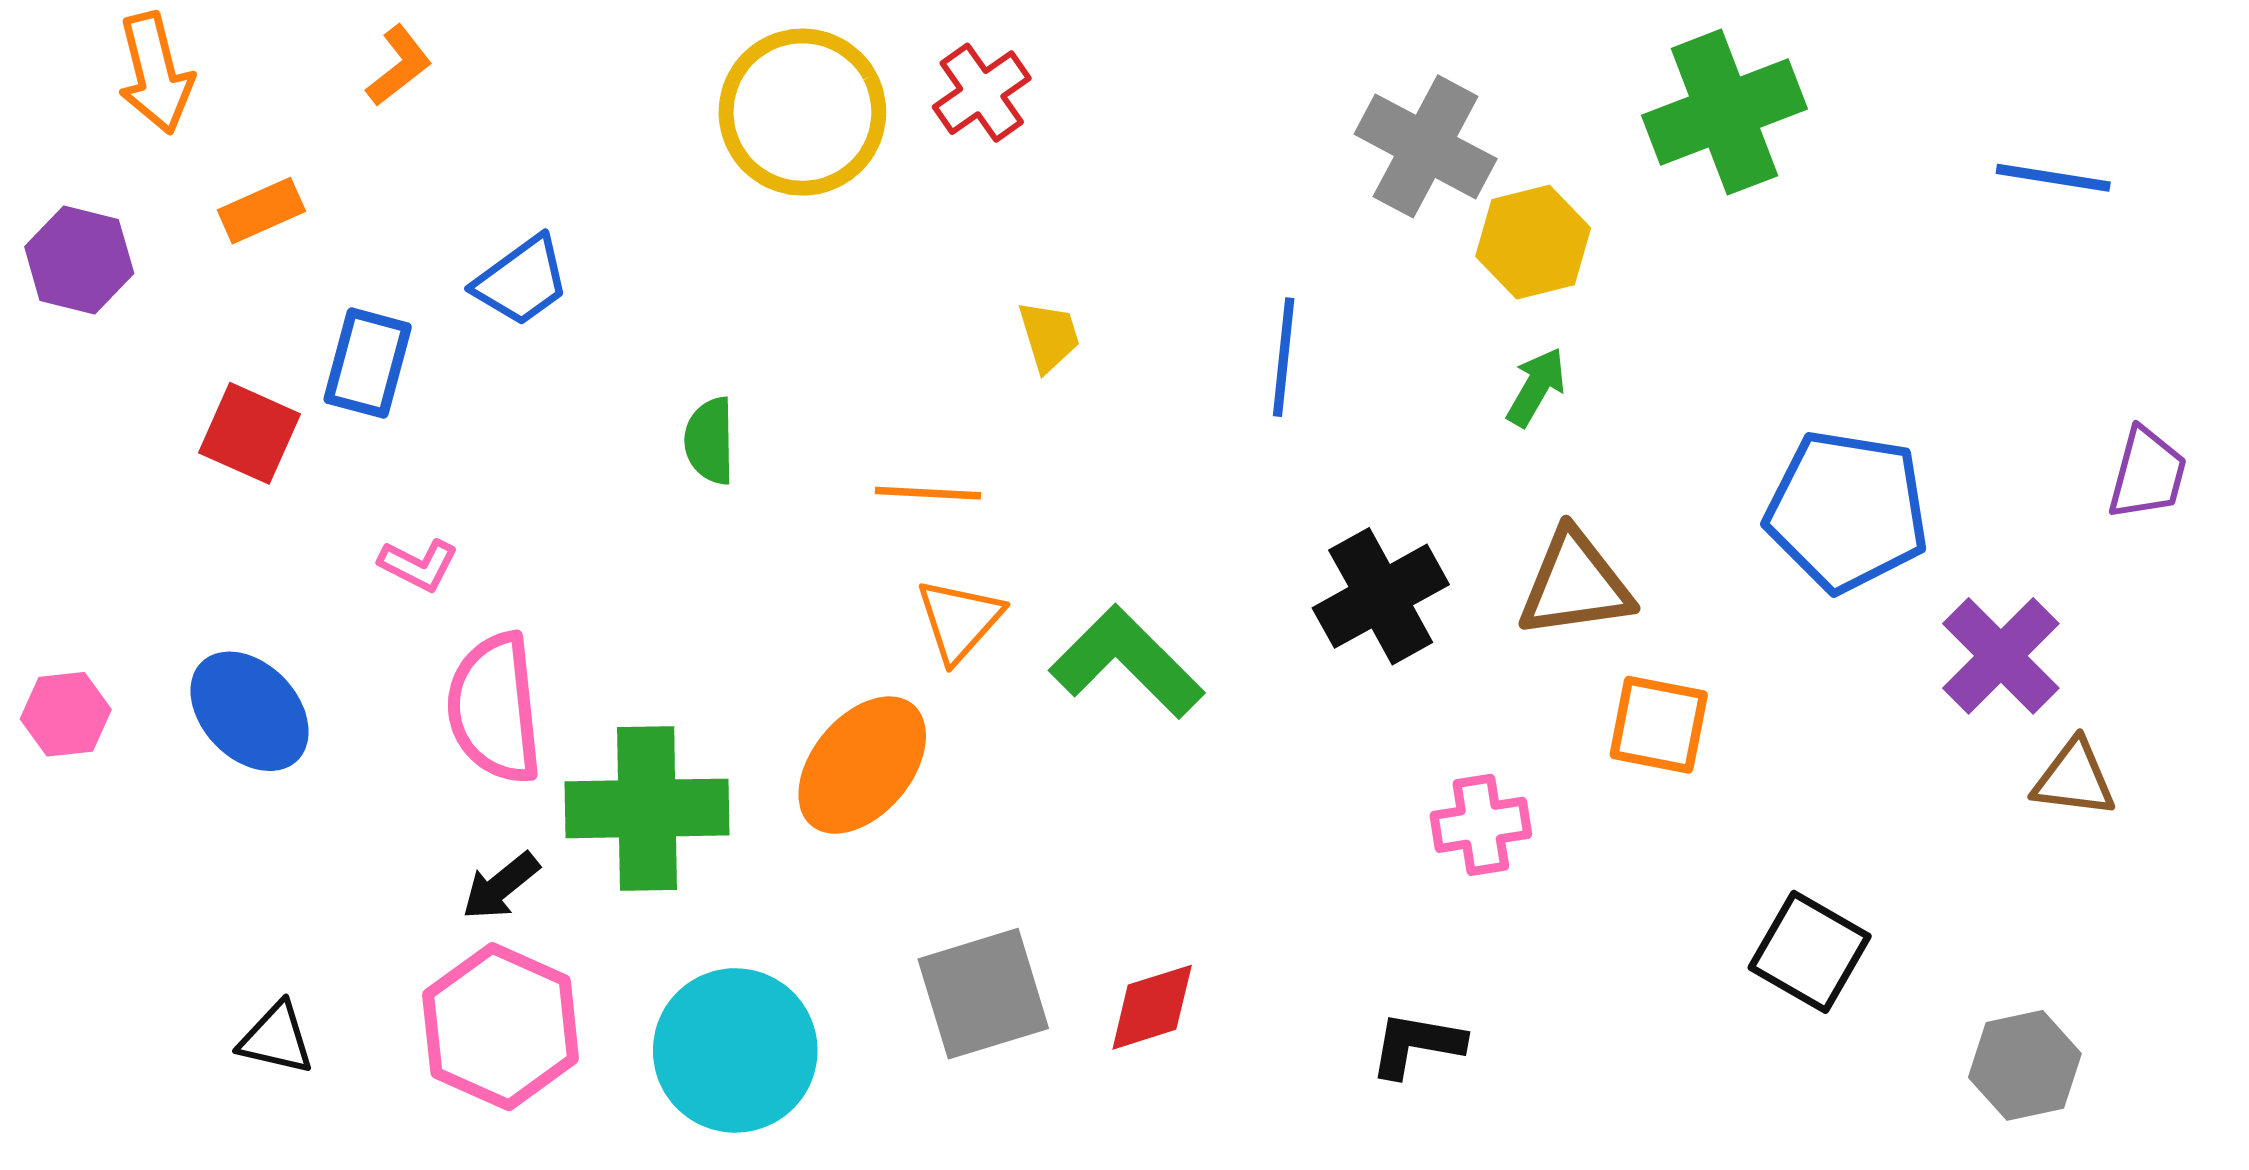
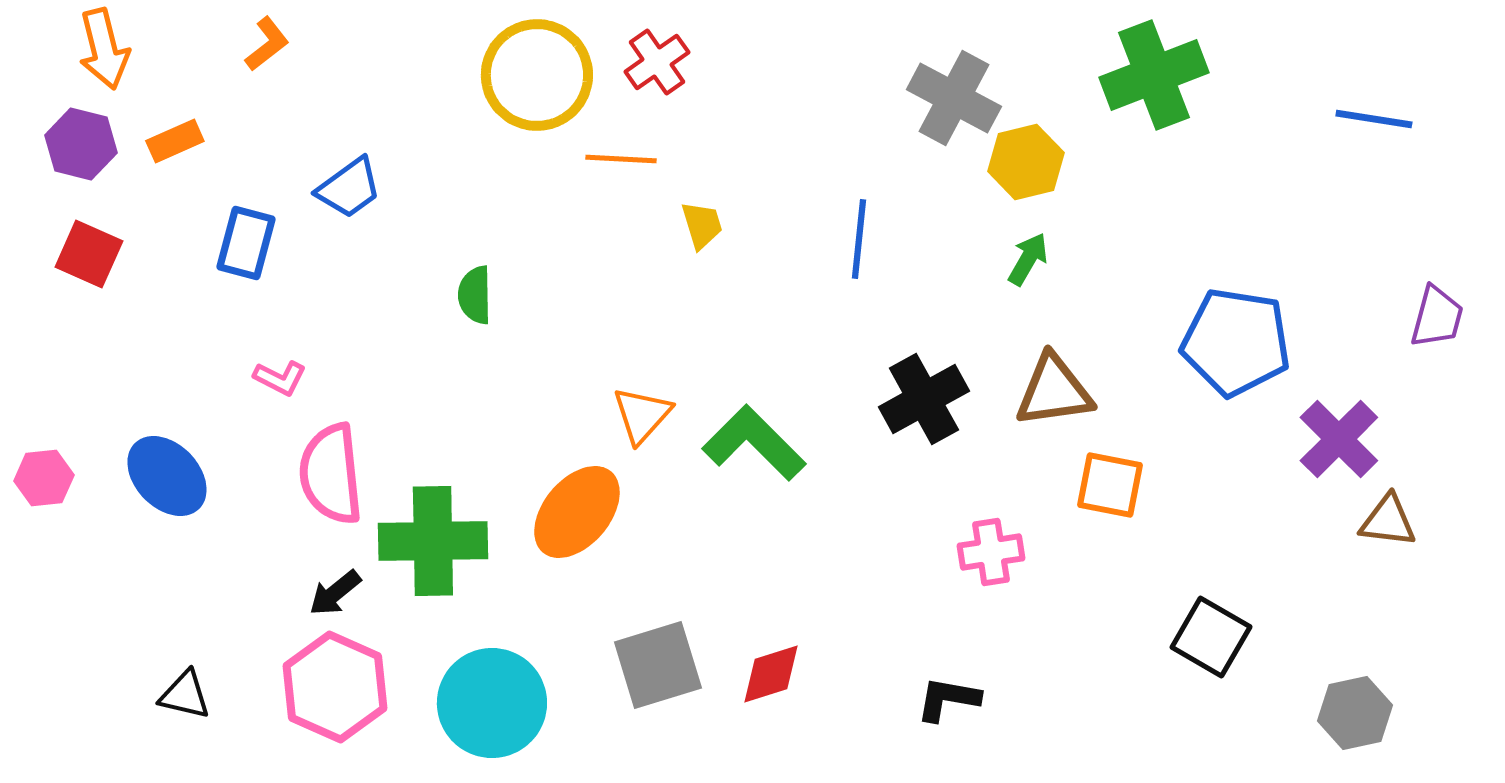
purple hexagon: (79, 260) -> (81, 144), moved
red square: (250, 433) -> (89, 254), moved
orange line: (928, 493) -> (621, 159), moved

